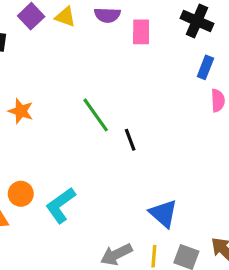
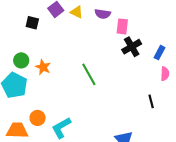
black cross: (197, 21) -> (132, 47), moved, turned 30
black line: (130, 140) -> (151, 101), moved

